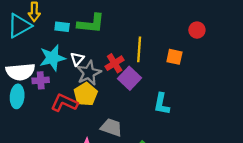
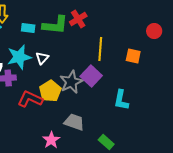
red cross: (115, 63) -> (78, 19), moved
gray star: (89, 73) -> (71, 82), moved

